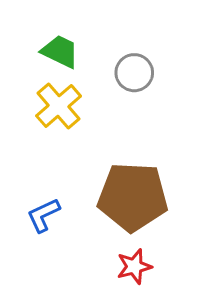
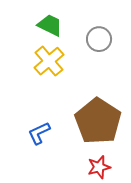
brown pentagon: (133, 197) -> (98, 121), turned 30

